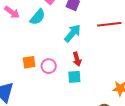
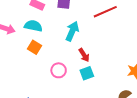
cyan semicircle: (38, 17) -> (33, 26), turned -102
orange square: (29, 62) -> (34, 47), moved, turned -32

